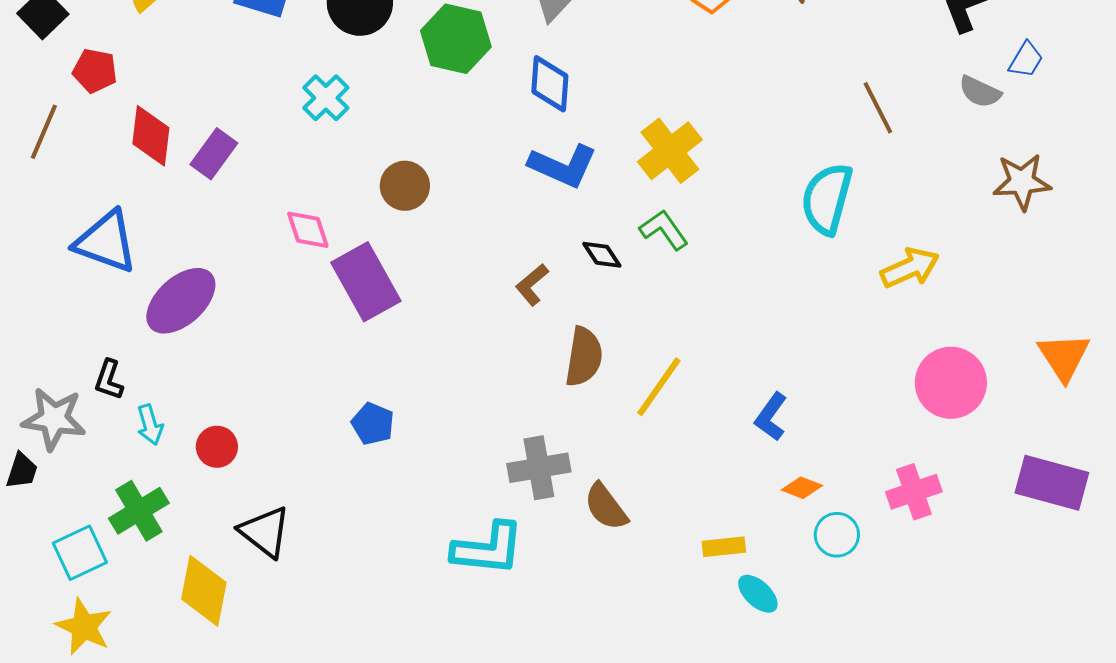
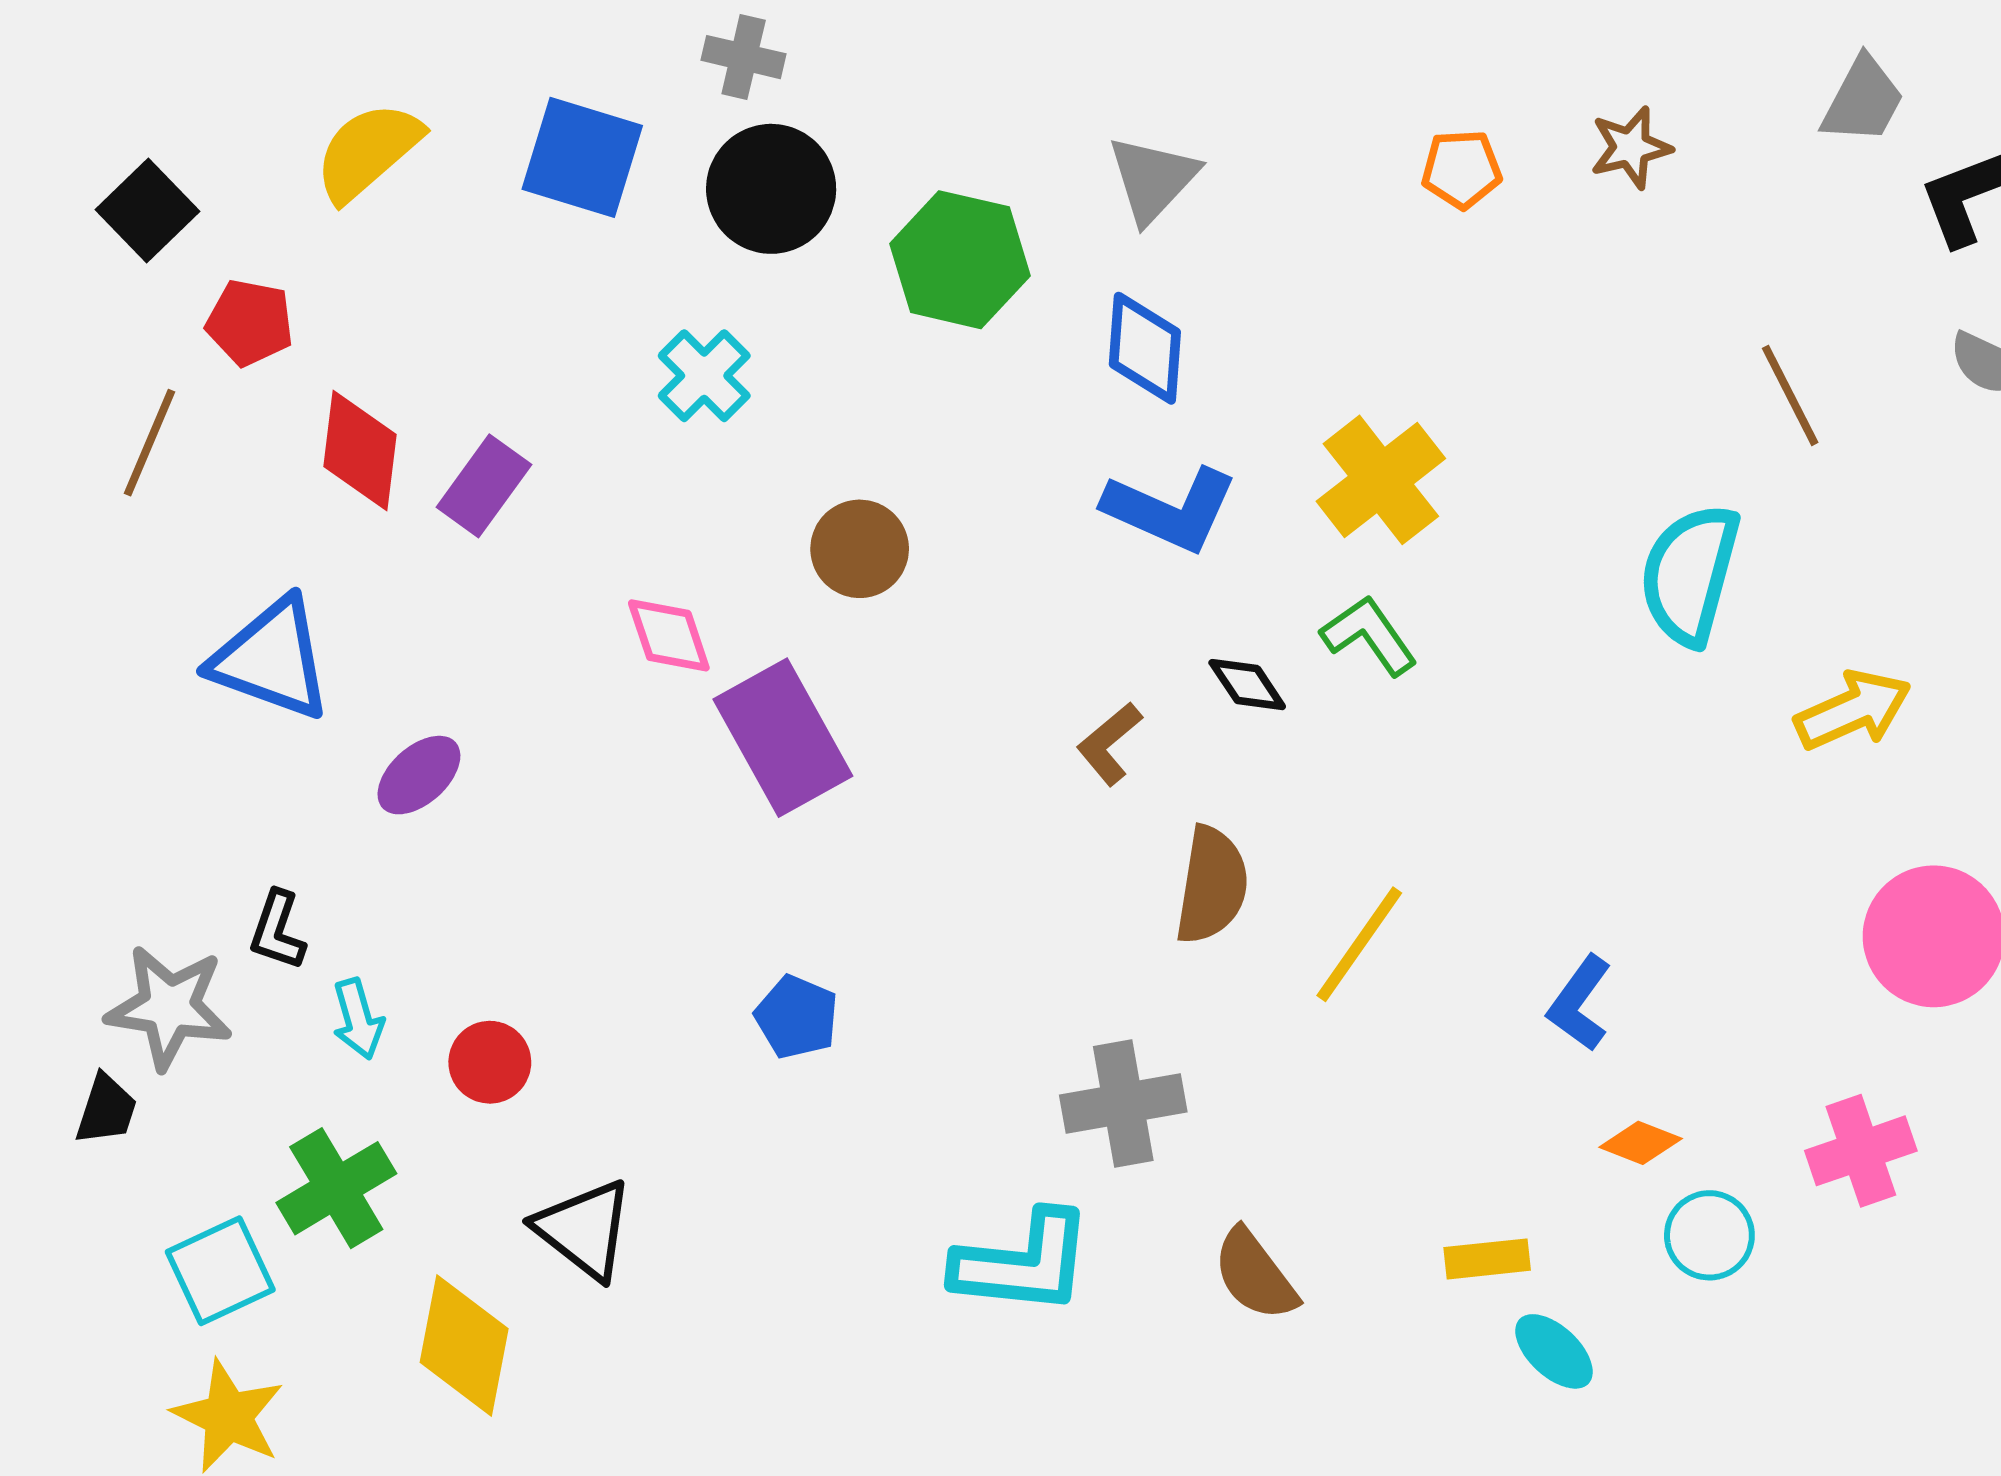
purple ellipse: (181, 301) -> (419, 775), size x0.6
brown semicircle: (606, 507) -> (1255, 1275), moved

